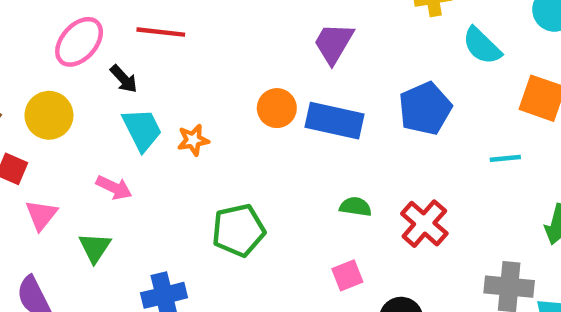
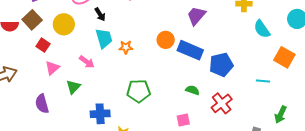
blue pentagon: (425, 108) -> (221, 65), moved

